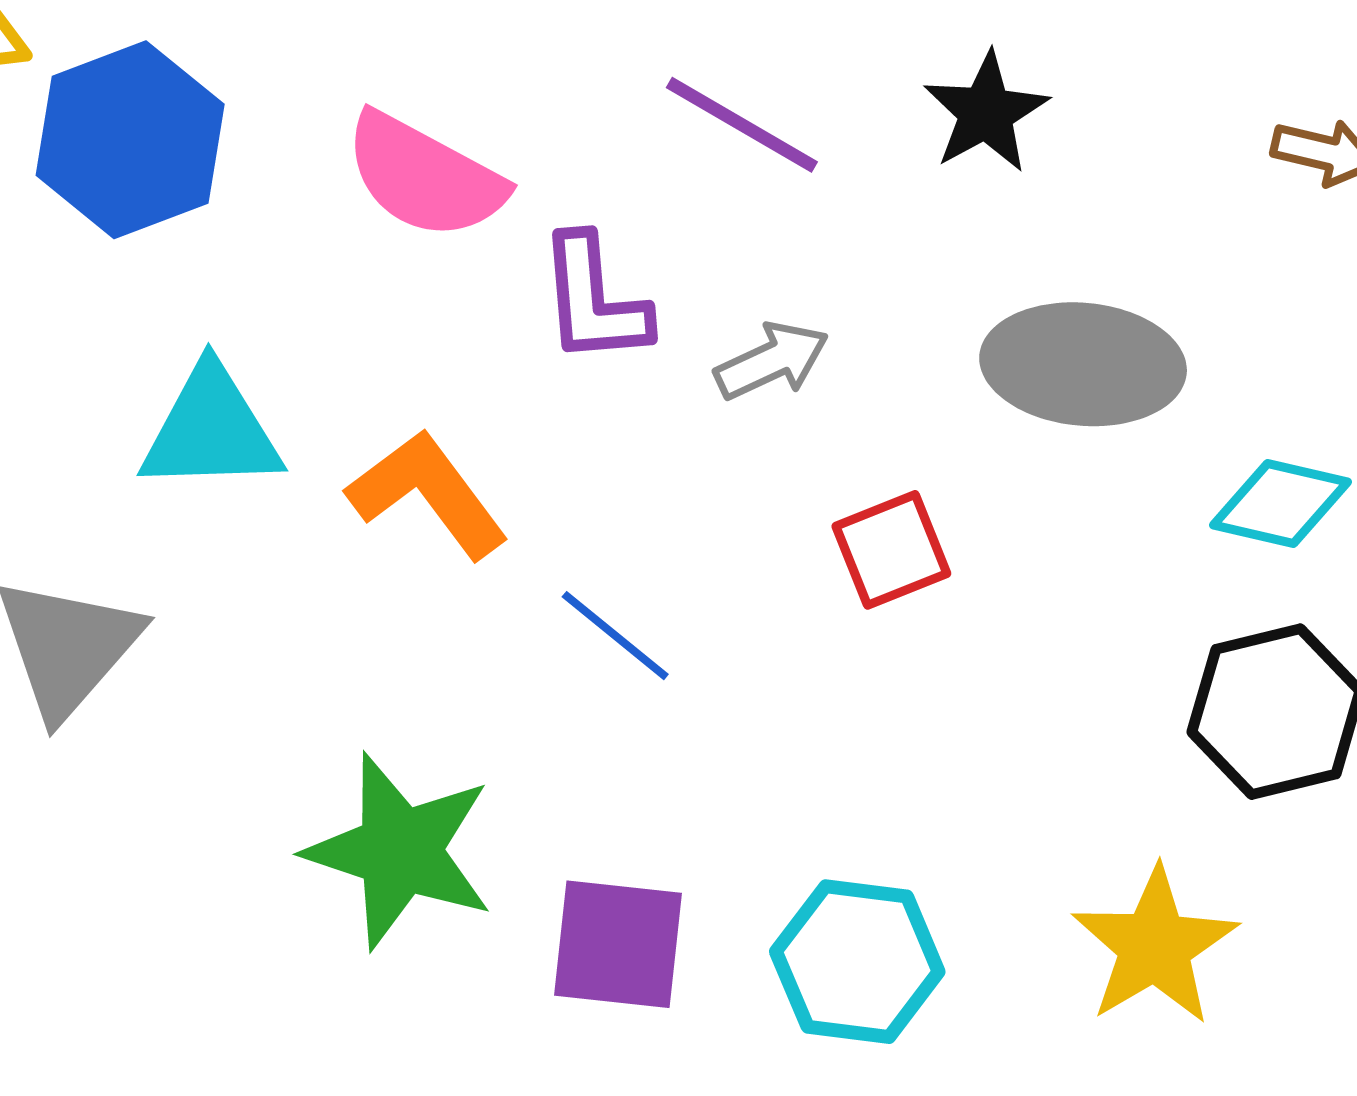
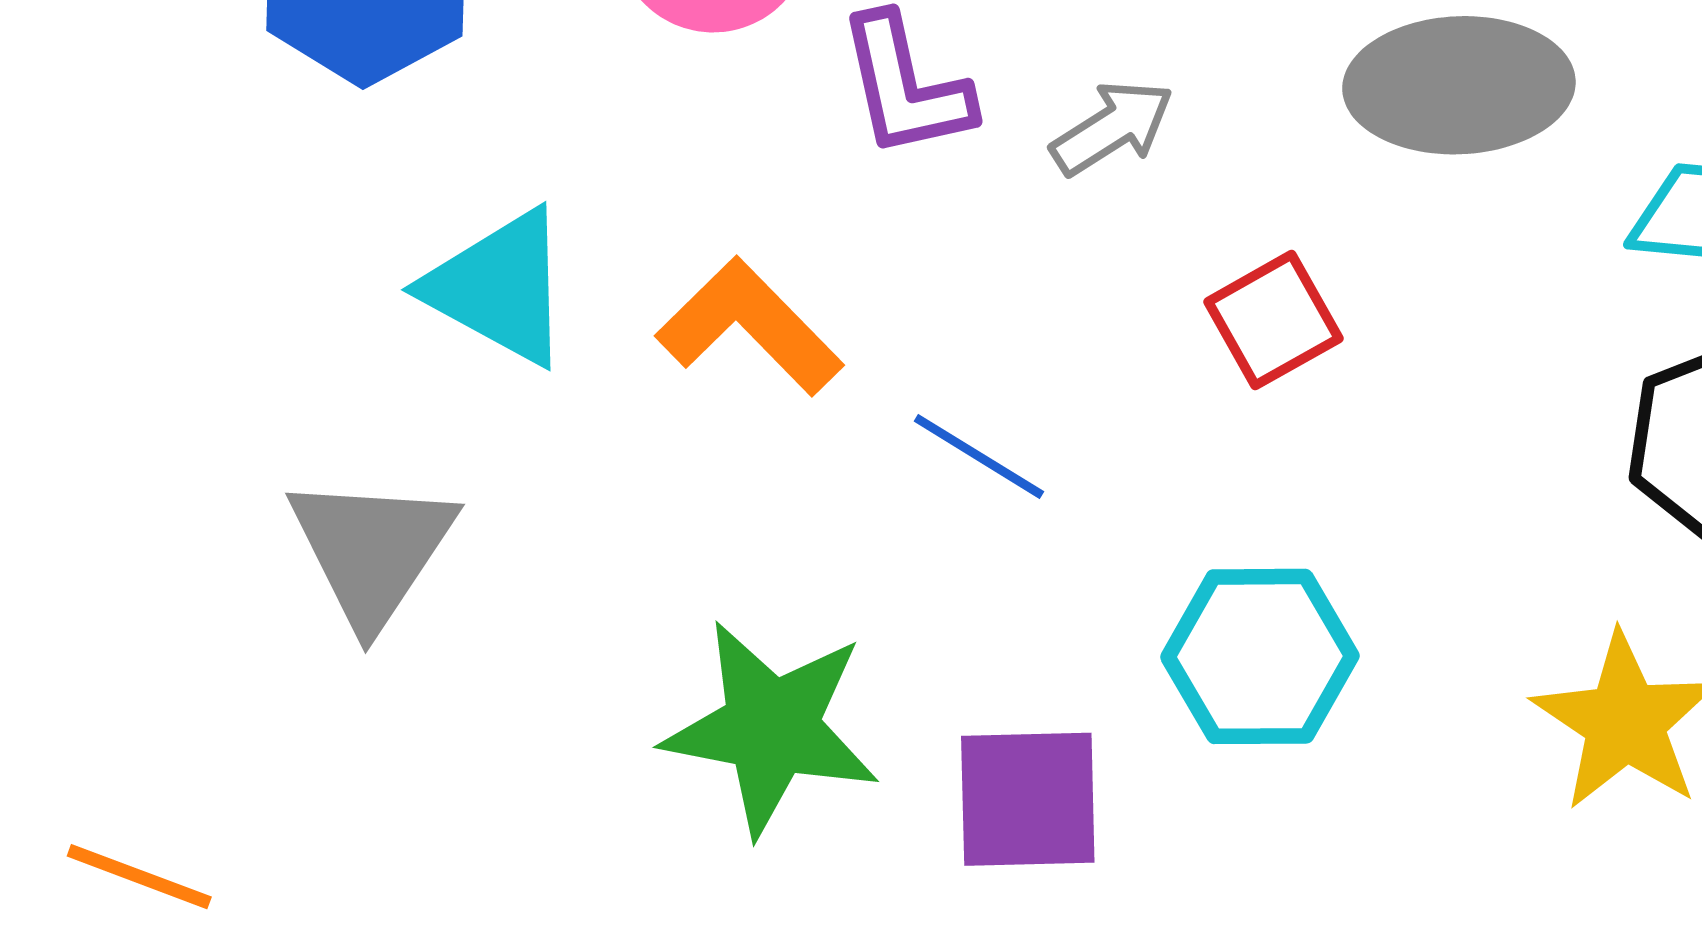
cyan triangle: (211, 430) -> (499, 287), turned 38
cyan hexagon: (857, 962) -> (1260, 656), moved

